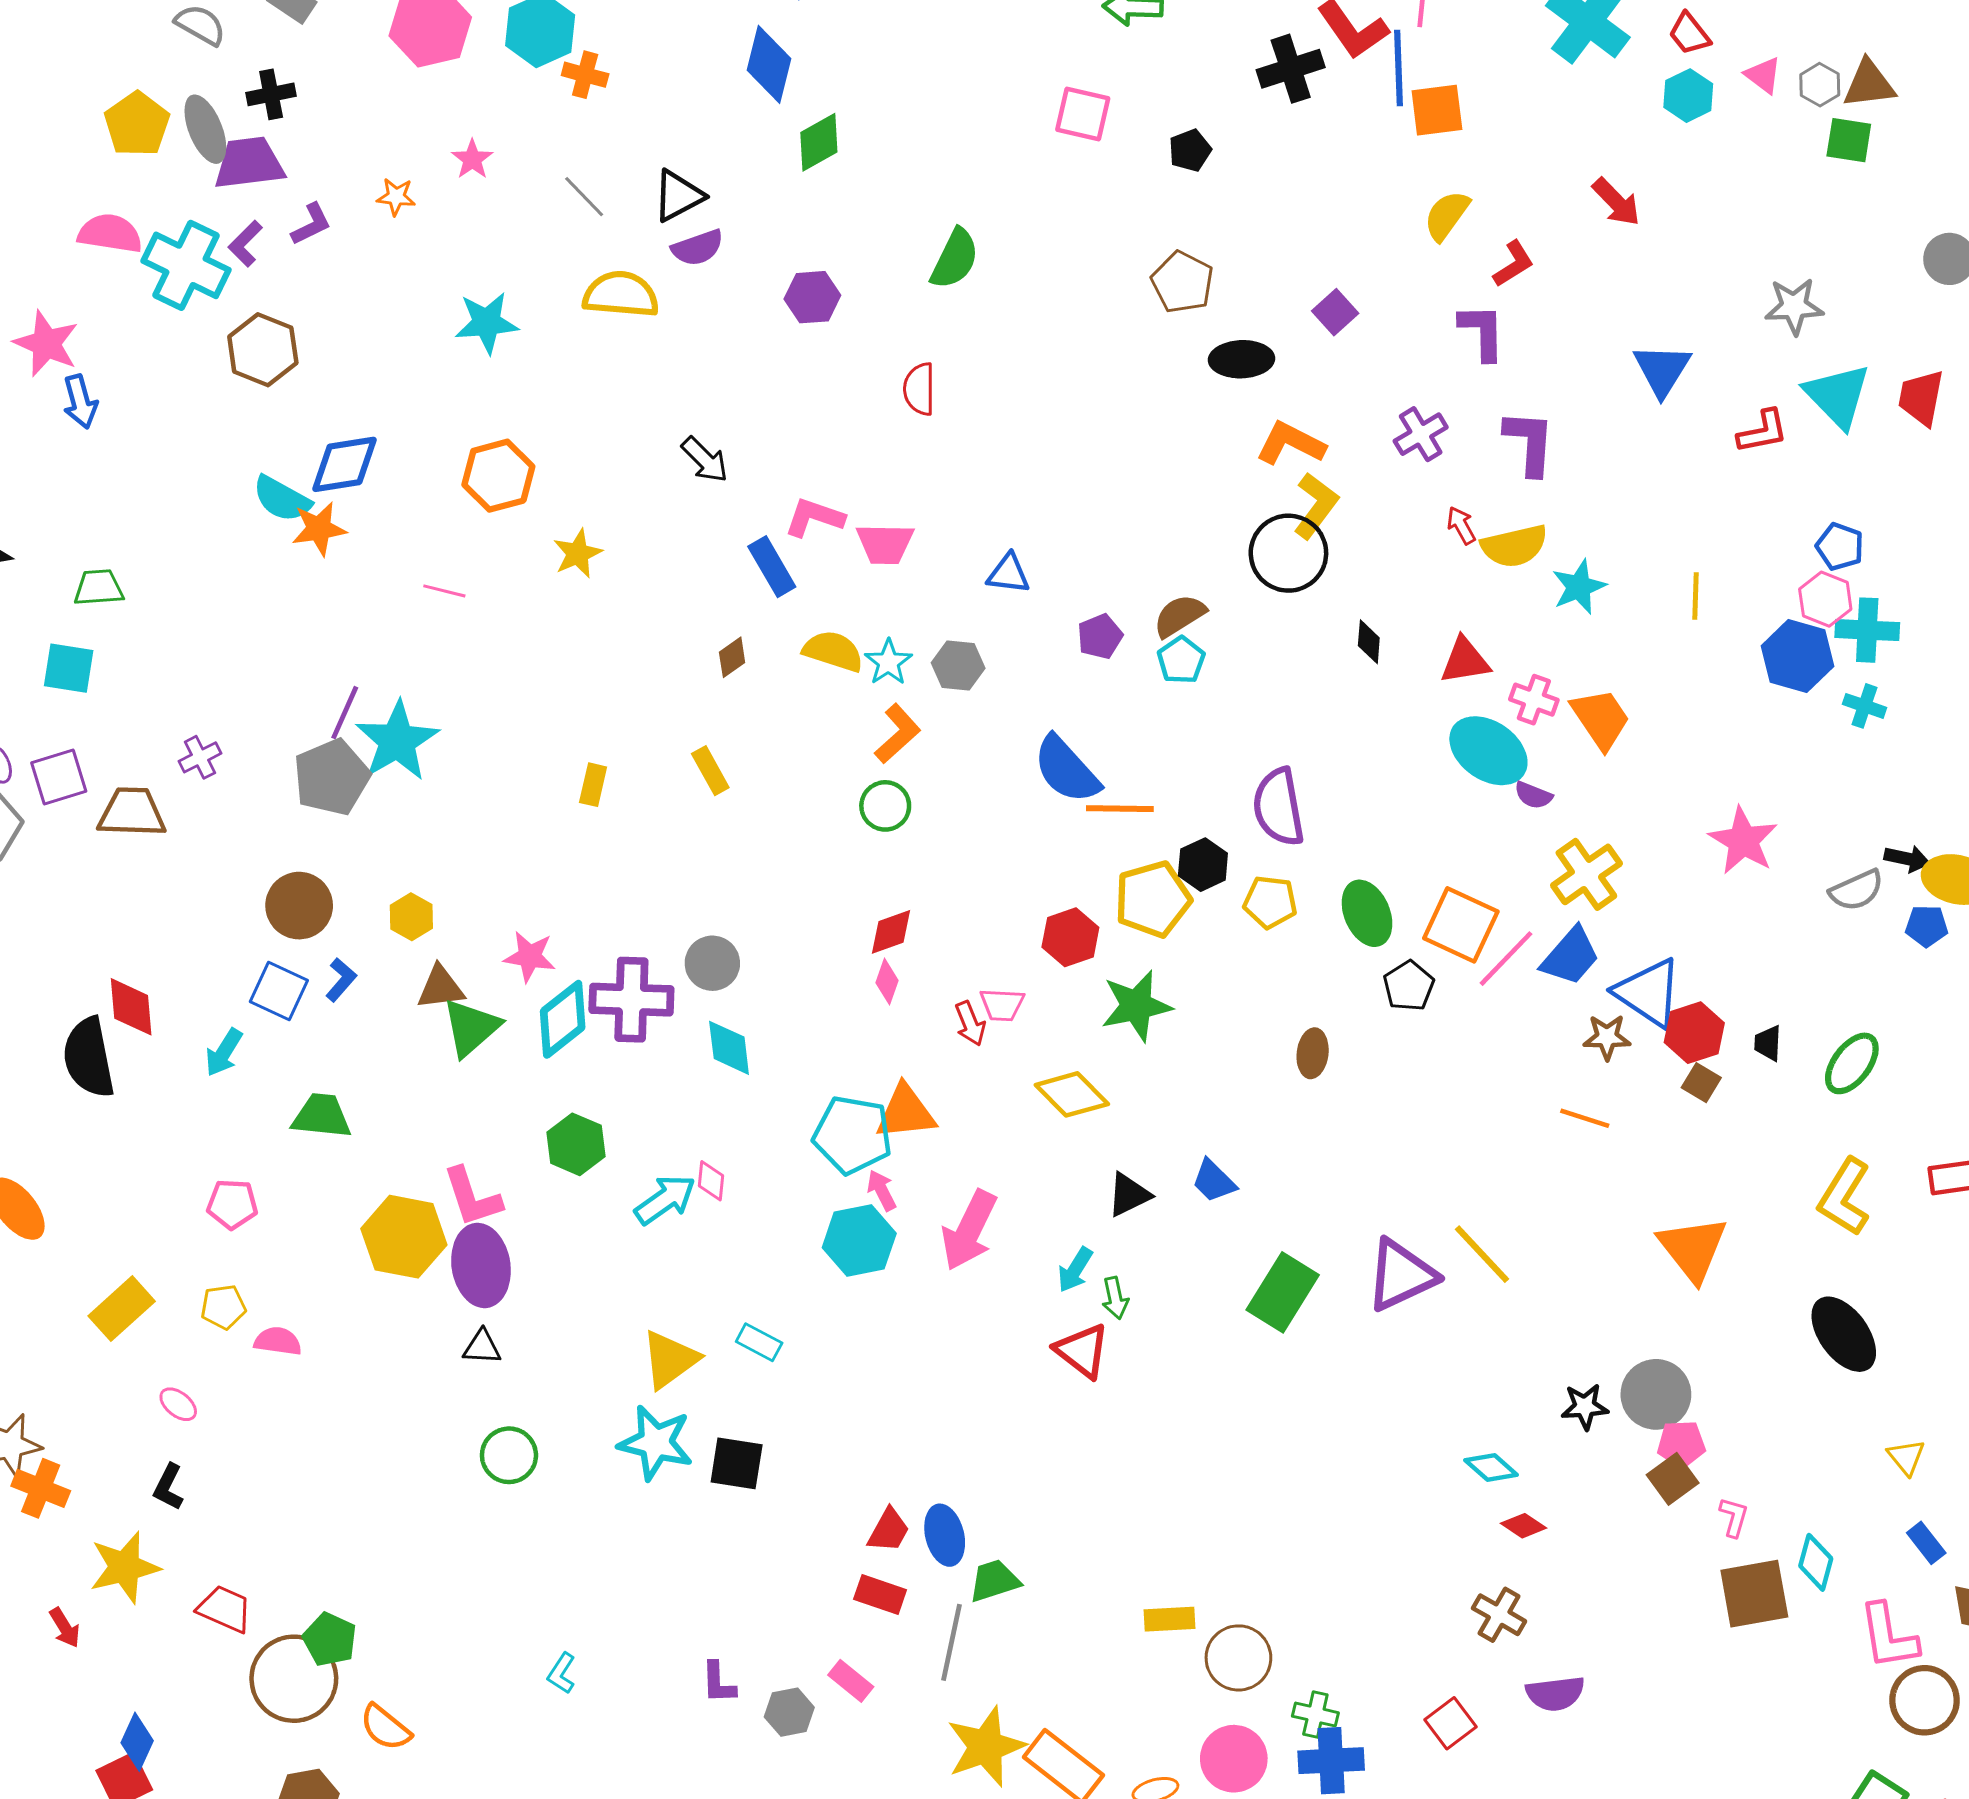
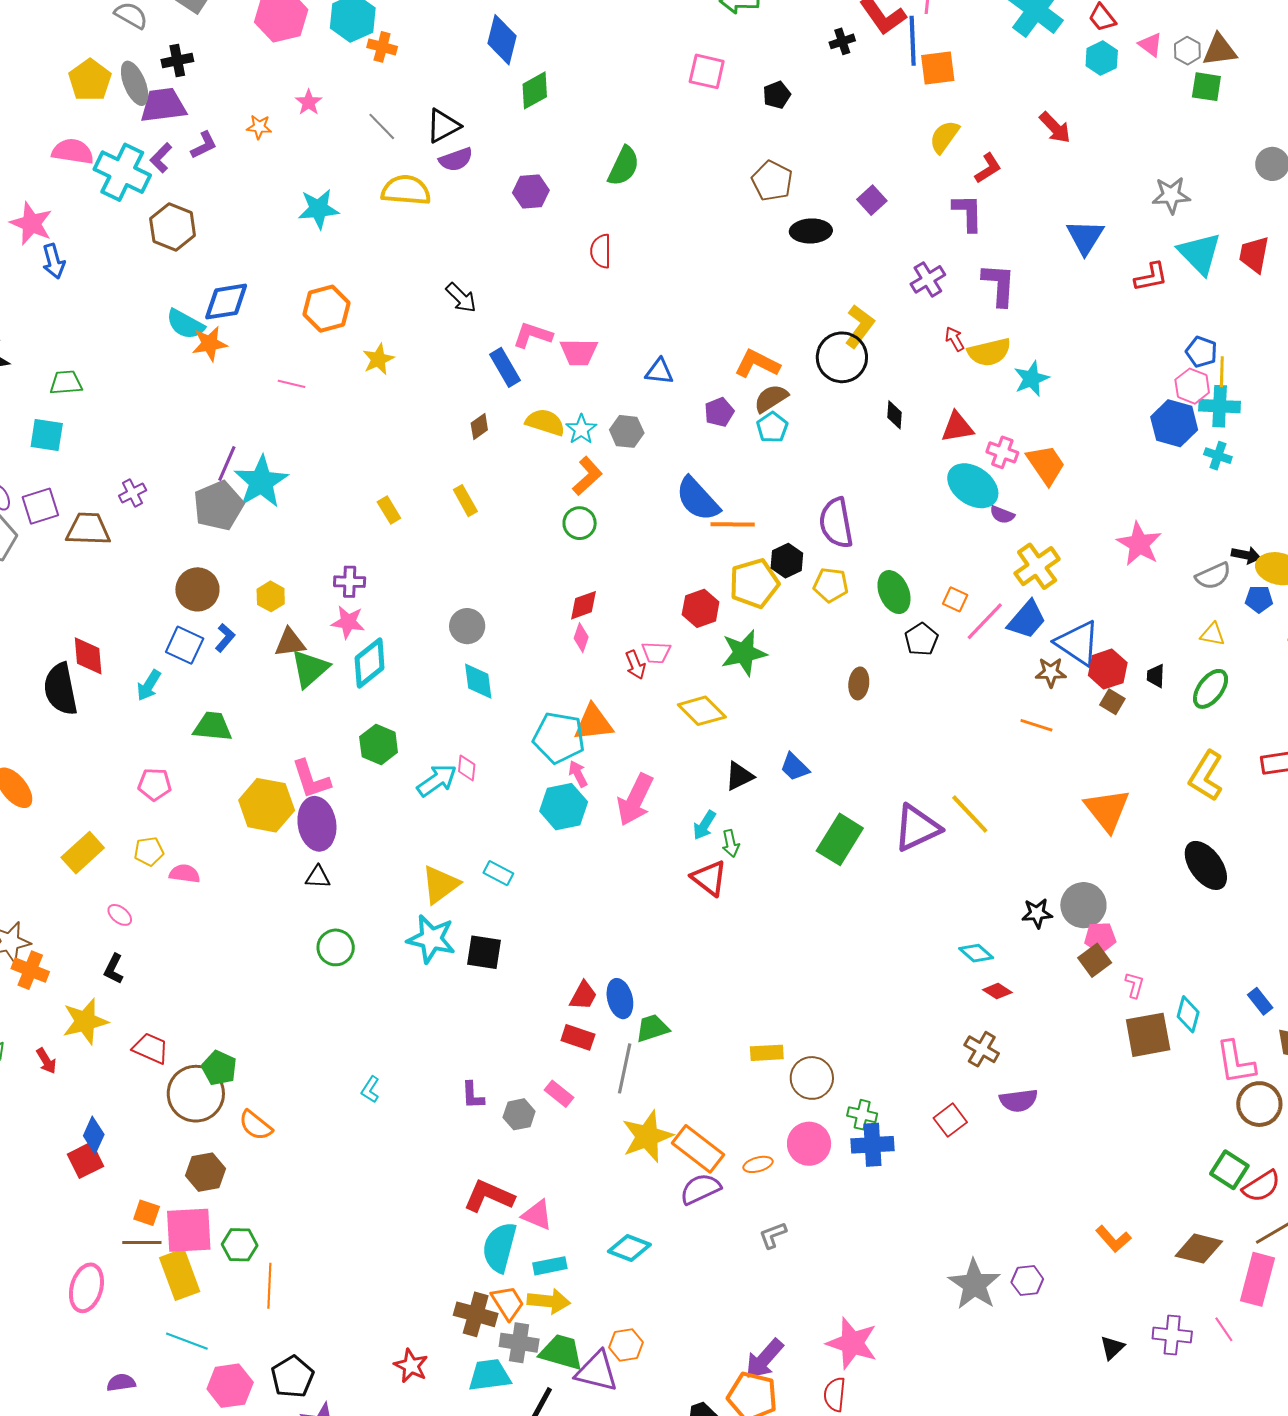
black cross: (1291, 69) -> (842, 41), size x0.6
orange L-shape: (1291, 443) -> (757, 364), moved
yellow line: (1695, 596) -> (1222, 372), moved
yellow rectangle: (593, 785) -> (389, 510), turned -44
orange square: (1461, 925) -> (955, 599), size x0.5
purple cross: (631, 1000) -> (350, 582), moved, size x0.6
yellow triangle: (1906, 1457) -> (1213, 634), moved, turned -40

